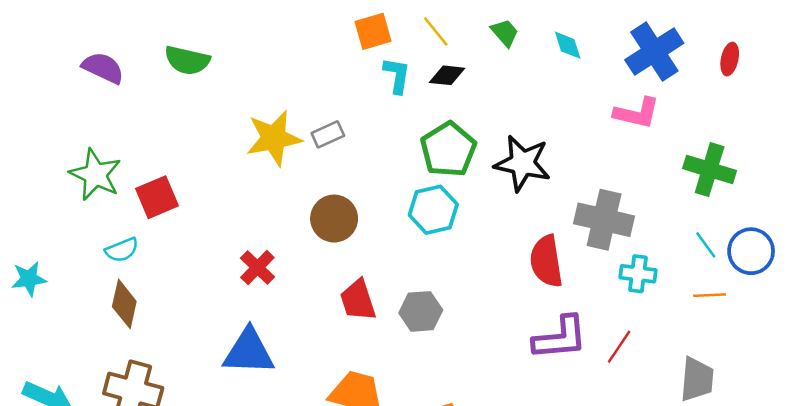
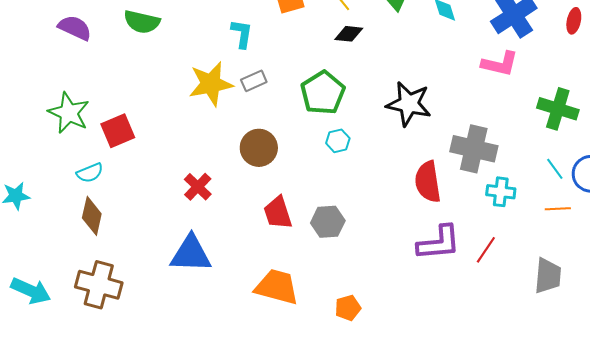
cyan L-shape: (397, 75) -> (242, 34), moved
green pentagon: (448, 149) -> (323, 93), moved
cyan hexagon: (433, 210) -> (338, 141), size x0.6

